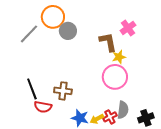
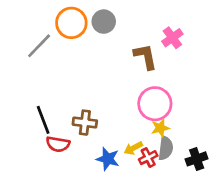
gray circle: (68, 31) -> (104, 22), moved
yellow star: (119, 57) -> (160, 128), moved
yellow arrow: (97, 119) -> (133, 148), moved

